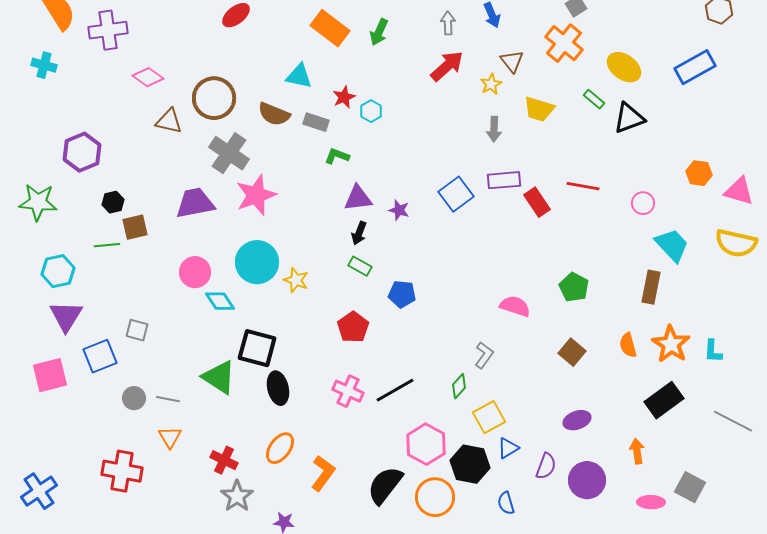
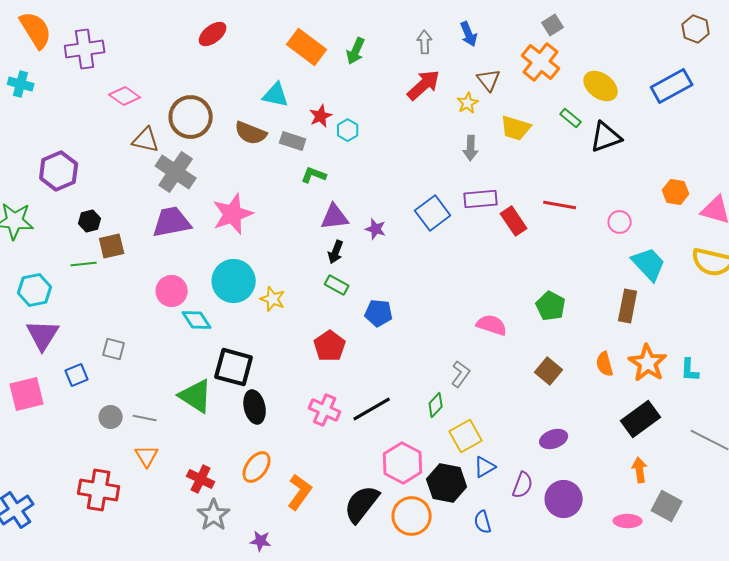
gray cross: (229, 153) -> (176, 172), moved
blue square: (100, 356) -> (77, 375), size x0.7
orange arrow: (637, 451) -> (640, 470), moved

